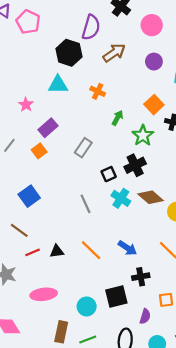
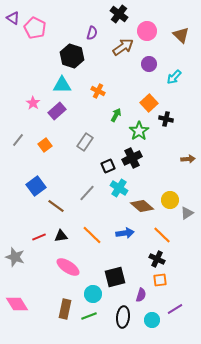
purple semicircle: (91, 27) -> (92, 33), size x0.6
brown arrow: (114, 53) -> (123, 47), moved
purple rectangle: (48, 128) -> (57, 111), moved
brown diamond: (151, 197) -> (142, 206), moved
gray line: (85, 204) -> (87, 193), turned 66
brown line: (19, 230) -> (56, 206), moved
blue arrow: (127, 248) -> (125, 233), turned -42
black cross: (141, 277) -> (157, 259), moved, turned 35
pink ellipse: (44, 294) -> (68, 267), moved, turned 40
cyan circle: (87, 306) -> (93, 294), moved

